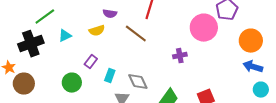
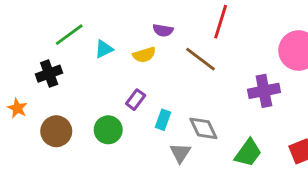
cyan triangle: (65, 36) -> (104, 49), moved
black cross: (31, 44) -> (49, 74), size x0.7
purple cross: (180, 56) -> (264, 91), size x1.5
brown circle: (24, 84) -> (56, 131), moved

